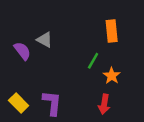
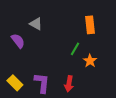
gray triangle: (45, 40) -> (36, 24), moved
red arrow: (104, 104) -> (69, 84), moved

